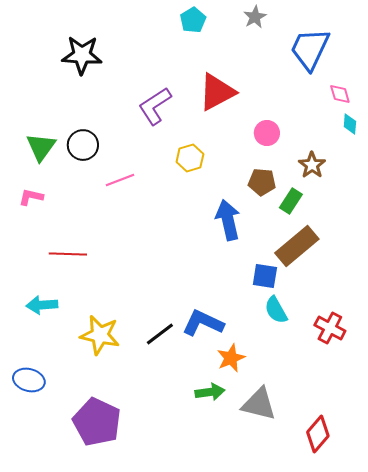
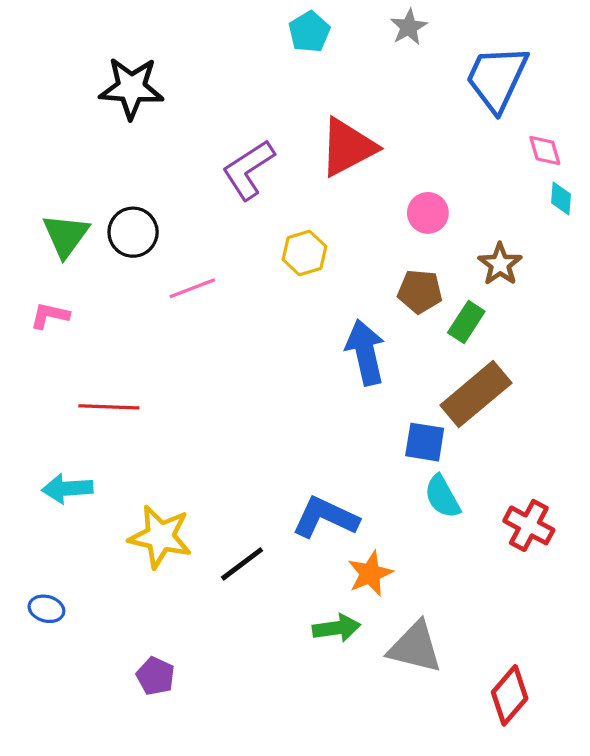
black line: (160, 334) -> (242, 564), moved
blue ellipse: (29, 380) -> (46, 609), size x0.7
purple pentagon: (97, 422) -> (155, 676), size x0.5

